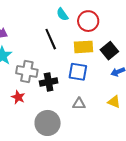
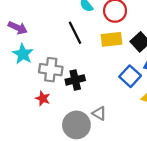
blue square: (78, 72) -> (130, 76), moved, turned 36
gray triangle: (79, 104) -> (99, 113), moved, turned 32

